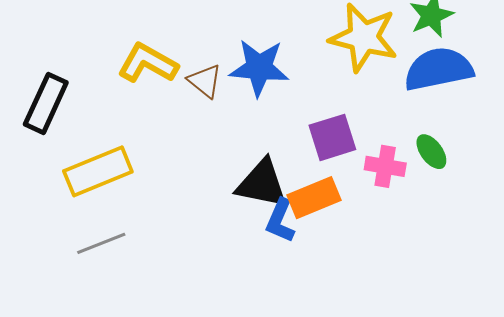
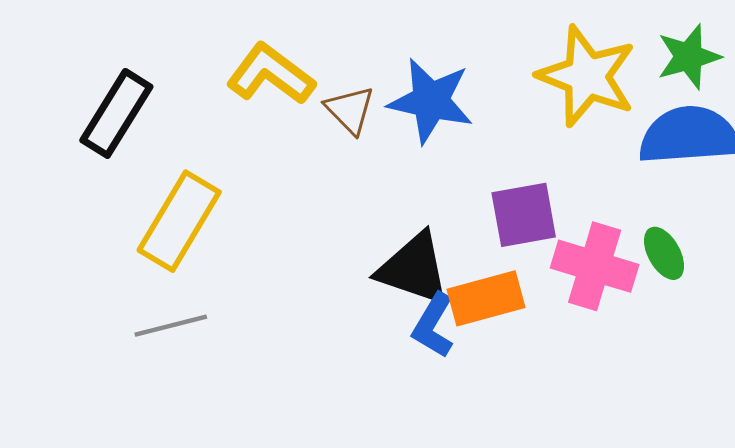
pink cross: (385, 166) -> (595, 266), size x1.4
yellow rectangle: (98, 171) -> (179, 221), turned -44

